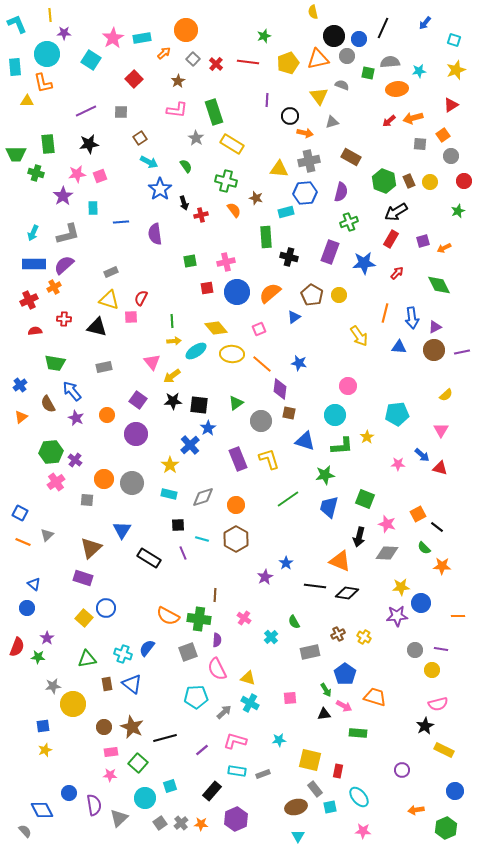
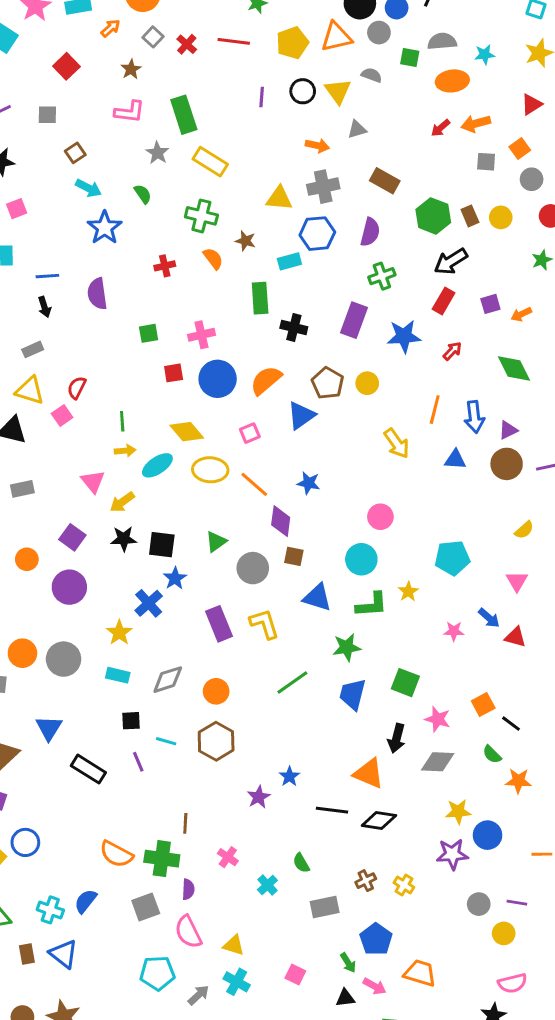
black circle: (290, 116) -> (303, 91), moved
black arrow: (184, 203) -> (44, 307), moved
pink square: (131, 317) -> (62, 415), turned -32
blue triangle: (294, 317) -> (301, 415), size x1.5
pink square: (290, 698) -> (295, 974), turned 32

